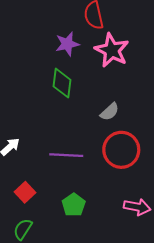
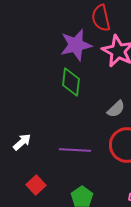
purple star: (67, 44) -> (76, 45), size x1.4

